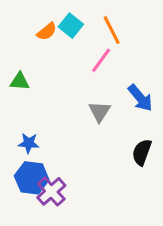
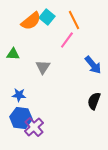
orange semicircle: (47, 32) -> (31, 21), size x1.5
gray triangle: (100, 111) -> (43, 67), moved

